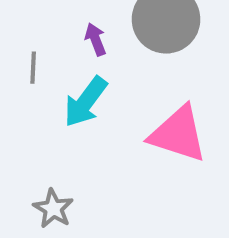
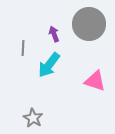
pink triangle: (178, 134) -> (95, 81), size x0.7

